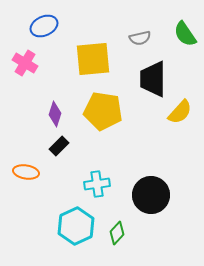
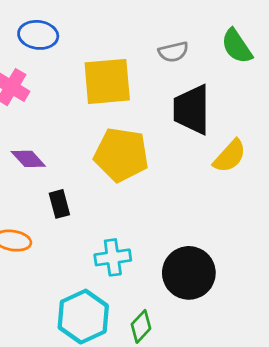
blue ellipse: (44, 26) -> (38, 35), turned 32
purple diamond: (55, 114) -> (28, 159), moved, turned -60
black rectangle: (59, 146) -> (59, 204), turned -60

